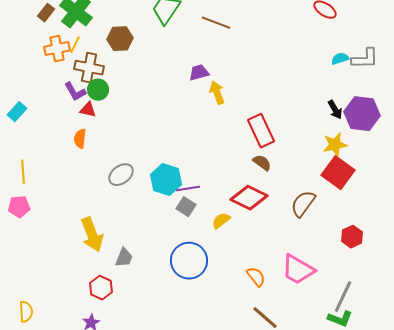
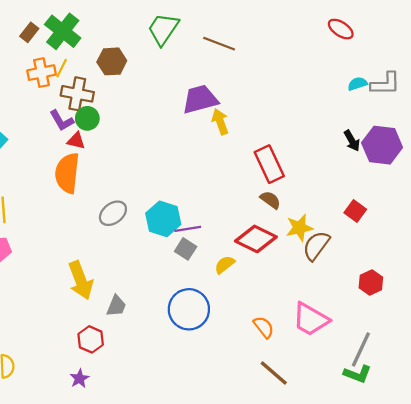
purple trapezoid: (199, 73) -> (200, 99), size x1.6
orange semicircle: (80, 139) -> (67, 173), size x1.8
yellow star: (335, 145) -> (299, 228), moved
red square: (338, 173) -> (355, 211), size x0.6

